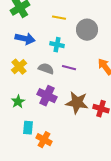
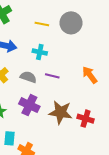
gray circle: (87, 30) -> (71, 23), moved

